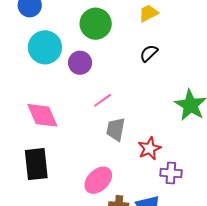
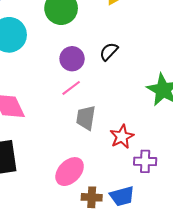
black semicircle: (149, 53) -> (109, 52), moved
purple circle: (80, 63) -> (72, 59), moved

